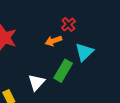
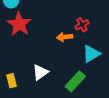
green rectangle: (63, 71) -> (75, 81), moved

